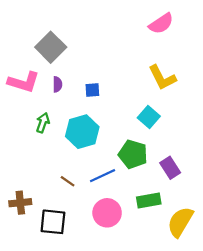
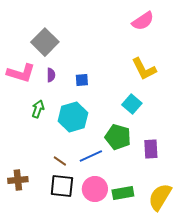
purple rectangle: (170, 168) -> (151, 149), turned 30
green rectangle: (149, 200) -> (123, 193), moved
black square: (53, 222) -> (62, 186), moved

